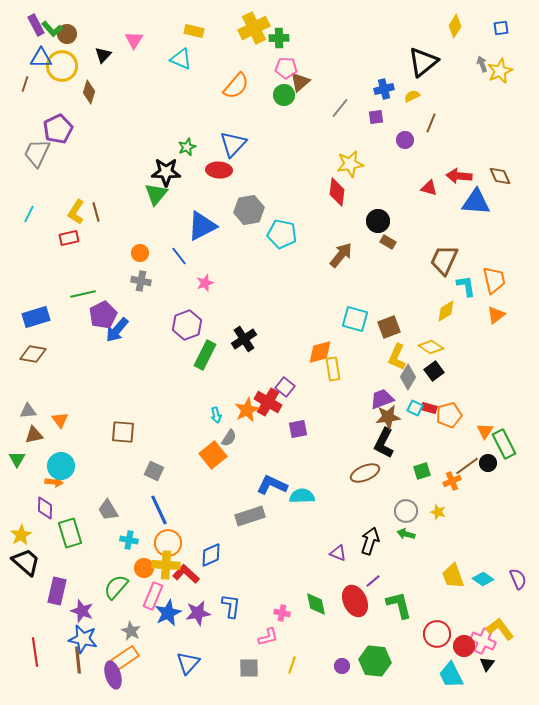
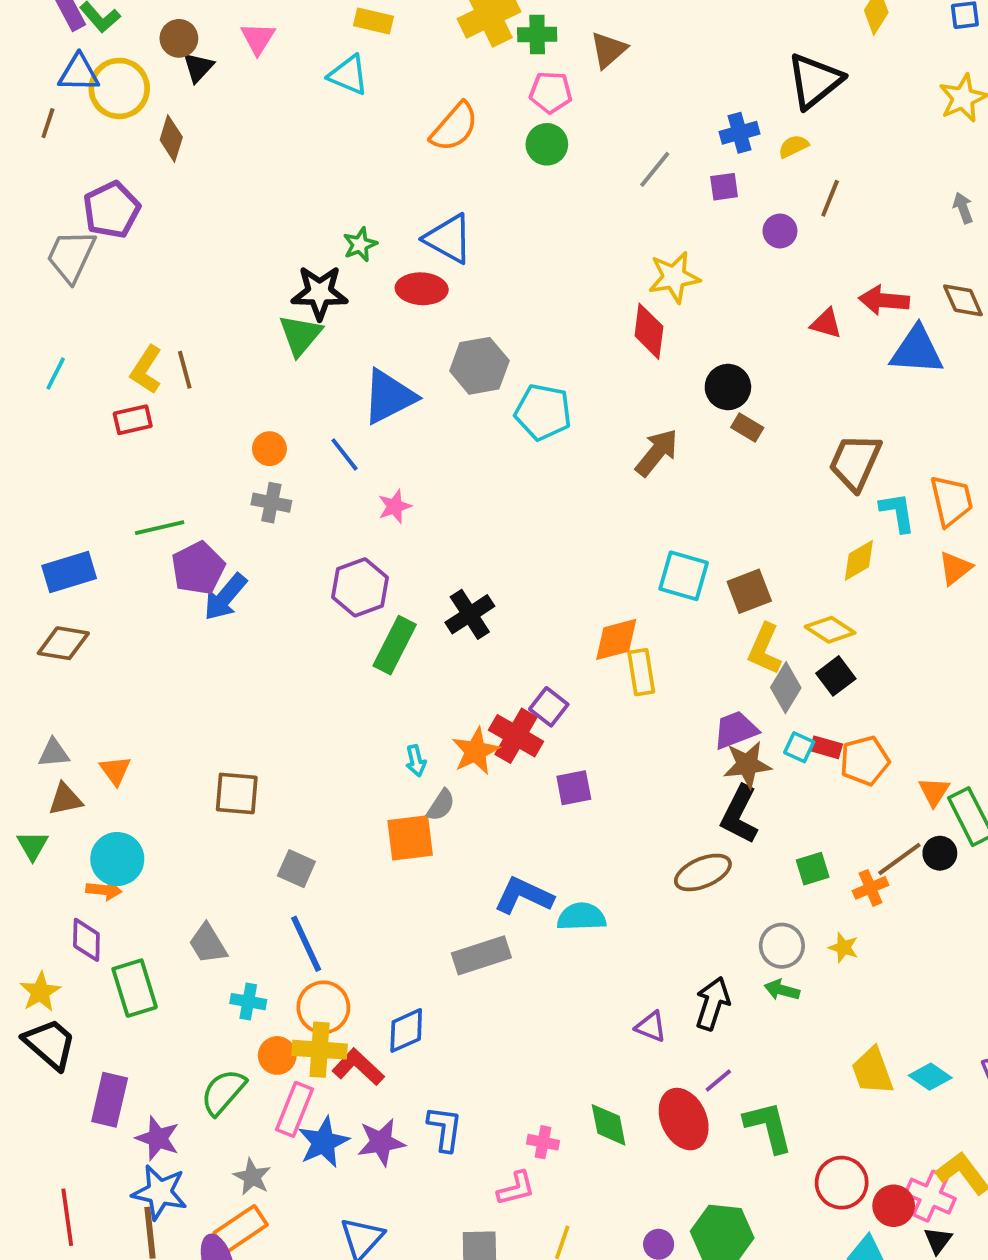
brown circle: (67, 34) -> (179, 38), moved
gray arrow: (482, 64) -> (963, 208), moved
brown triangle: (300, 82) -> (609, 50), moved
blue triangle: (233, 144) -> (449, 239), turned -44
orange square: (213, 455) -> (410, 838), turned 32

